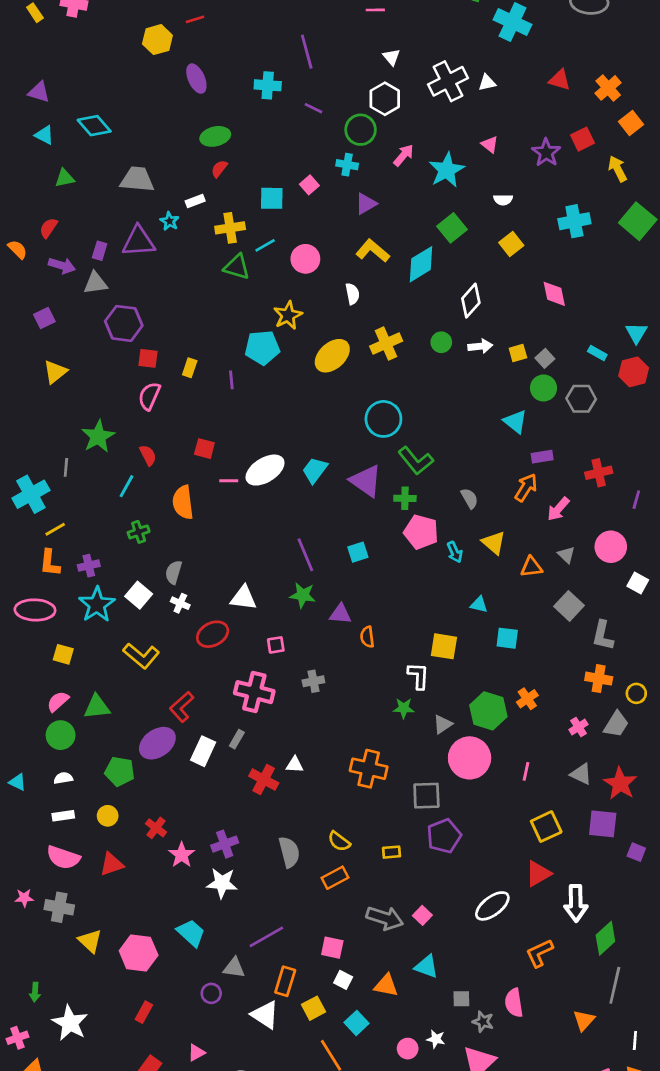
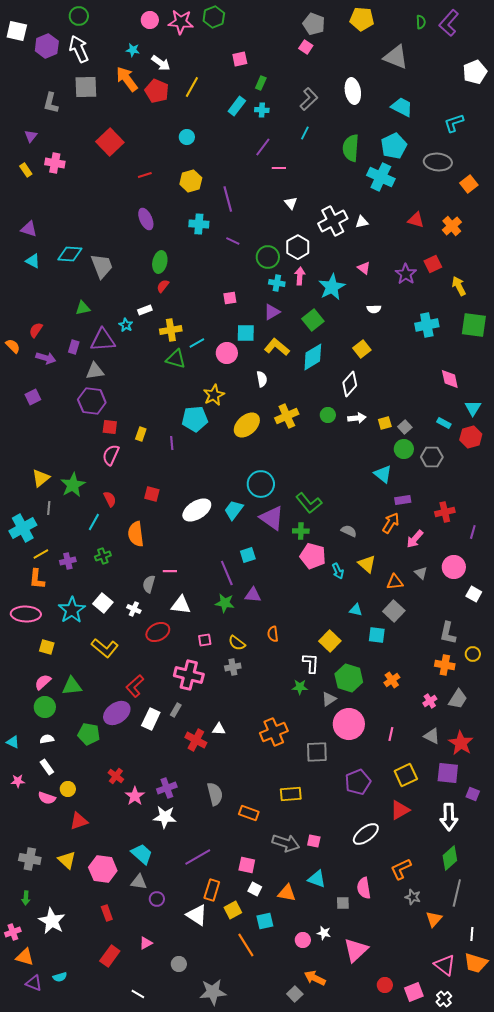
yellow hexagon: (157, 40) -> (191, 181), moved
white hexagon: (385, 99) -> (298, 247), moved
orange square: (631, 123) -> (469, 184), moved
cyan diamond: (94, 126) -> (70, 254), turned -45
green ellipse: (215, 136) -> (160, 262), turned -65
pink arrow: (404, 155) -> (300, 276), turned -36
cyan cross: (347, 165) -> (277, 283), moved
green triangle: (65, 178) -> (83, 308), moved
gray trapezoid: (137, 179) -> (102, 266), moved, turned 64
pink square: (309, 185) -> (230, 298), turned 32
cyan square: (272, 198) -> (246, 333), moved
green square: (638, 221) -> (474, 325), turned -32
green square: (452, 228) -> (313, 320), moved
yellow square: (511, 244) -> (362, 349), moved
gray triangle: (96, 283) -> (95, 371), moved
pink diamond: (554, 294) -> (450, 379), moved
yellow triangle: (55, 372) -> (41, 478), moved
cyan circle: (383, 419) -> (261, 484), moved
pink line: (229, 481) -> (170, 571), moved
gray semicircle: (470, 498) -> (349, 531), turned -35
cyan square: (358, 552) -> (248, 555), moved
purple cross: (89, 566) -> (68, 561), moved
gray semicircle: (174, 572) -> (149, 584), moved
gray square: (569, 606) -> (394, 611), moved
purple triangle: (340, 614) -> (253, 595), moved
yellow square: (444, 646) -> (330, 641), turned 35
yellow circle: (636, 693) -> (473, 654), moved
green hexagon: (488, 711) -> (349, 678), moved
orange cross: (369, 769) -> (274, 732), turned -36
white rectangle: (63, 816) -> (47, 767), turned 63
yellow circle: (108, 816) -> (68, 789), moved
purple pentagon: (444, 836) -> (358, 782), moved
yellow semicircle: (339, 841) -> (237, 643), moved
yellow rectangle: (391, 852) -> (291, 794), size x1.5
pink semicircle: (63, 857) -> (47, 798), size x0.7
red triangle: (112, 864) -> (79, 821), moved
orange rectangle: (335, 878) -> (249, 813), turned 48
pink star: (24, 898) -> (18, 781), moved
white arrow: (576, 903) -> (449, 817), moved
gray cross: (59, 907) -> (30, 859), moved
pink square: (422, 915) -> (314, 841), turned -32
gray triangle: (234, 968) -> (139, 882), moved
pink semicircle: (514, 1003) -> (364, 888), moved
red rectangle: (144, 1012) -> (107, 913), turned -49
gray star: (483, 1022) -> (413, 897), moved
cyan square: (357, 1023) -> (265, 921), turned 30

